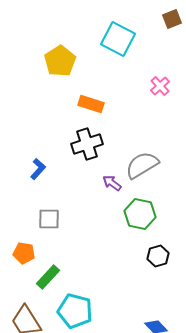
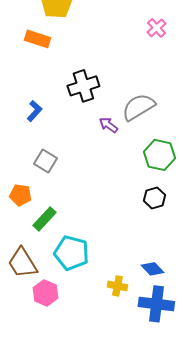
orange rectangle: (91, 104) -> (37, 39), moved
green hexagon: (140, 214) -> (159, 155), moved
gray square: (49, 219) -> (45, 161), turned 30

